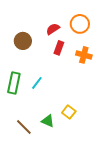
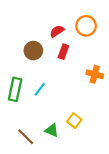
brown circle: (23, 41) -> (33, 51), moved
orange cross: (84, 55) -> (95, 74), moved

